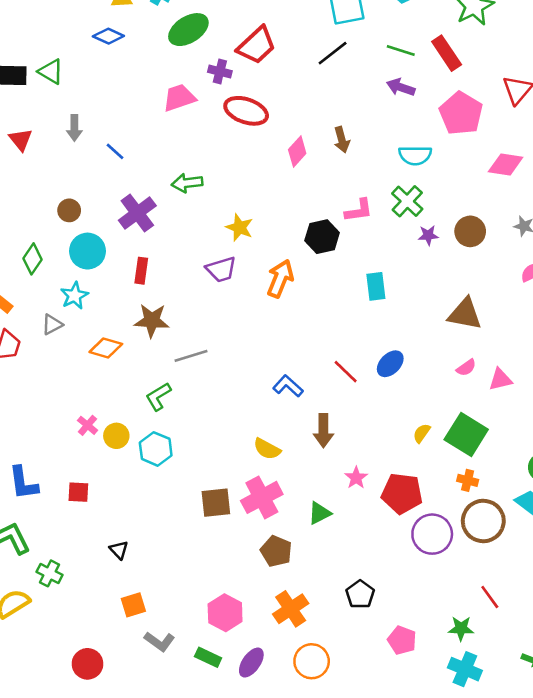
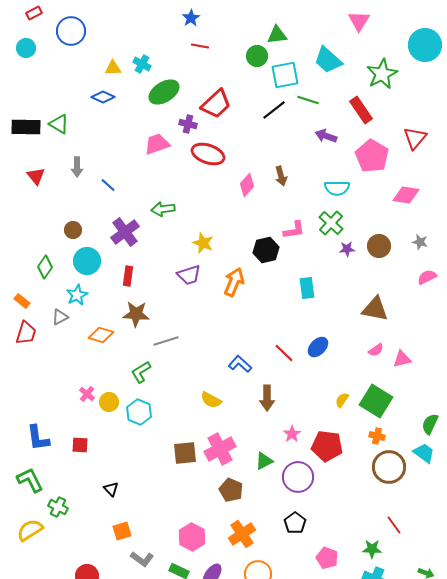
green line: (401, 51) -> (308, 100), moved
yellow semicircle: (267, 449) -> (211, 400), moved
purple circle: (432, 534) -> (298, 477), moved

